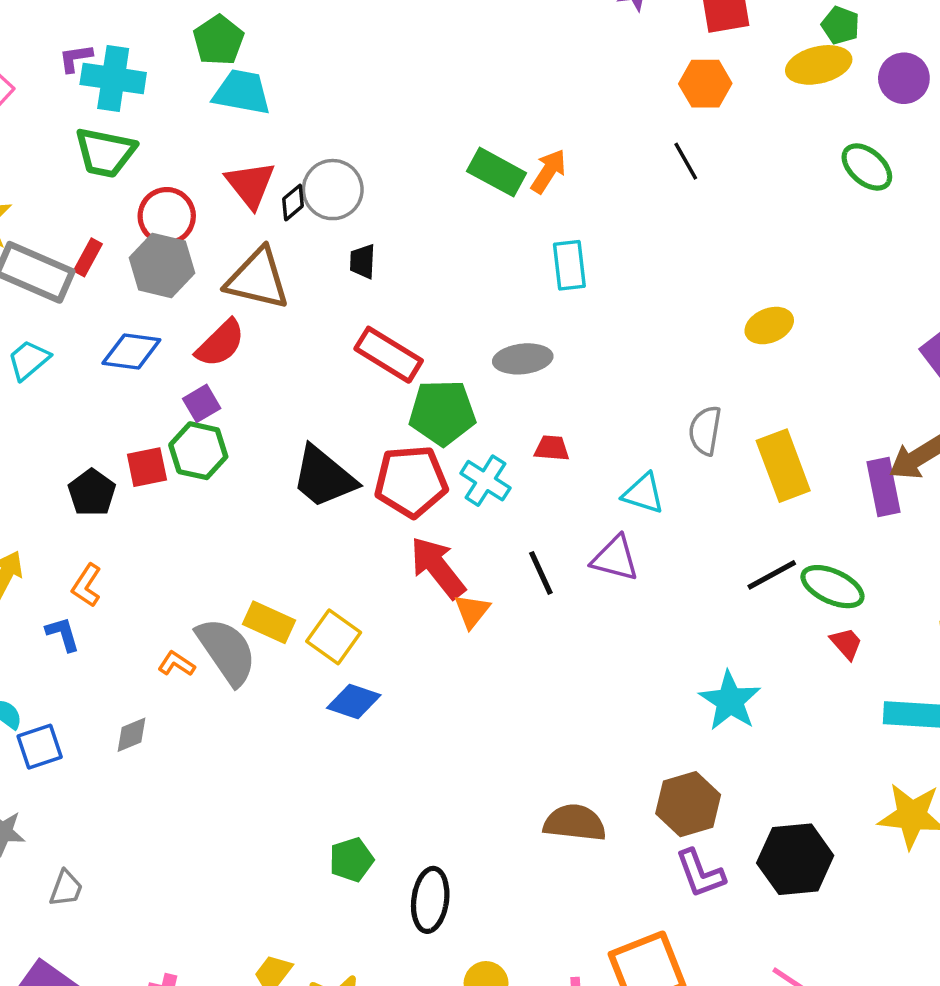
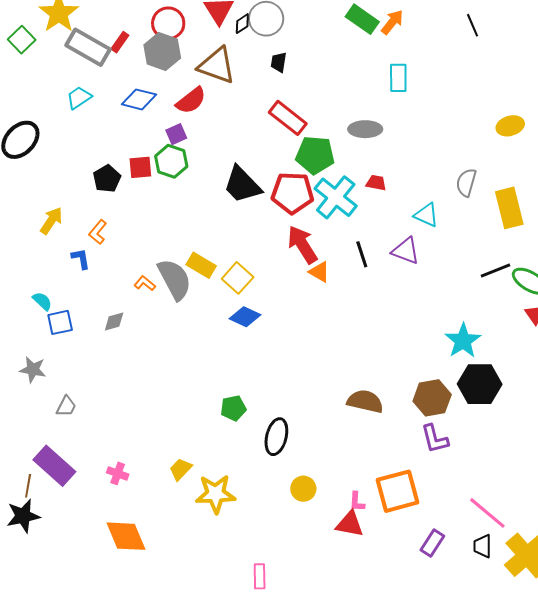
cyan cross: (485, 481) -> (336, 197), size x1.5
orange triangle: (472, 611) -> (319, 272), turned -45
black hexagon: (795, 859) -> (480, 384), moved

